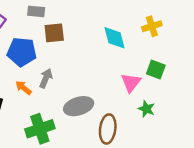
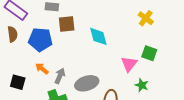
yellow cross: (152, 26) -> (146, 18), turned -35
cyan diamond: (115, 38) -> (98, 36), moved
gray arrow: (46, 78) -> (60, 76), moved

